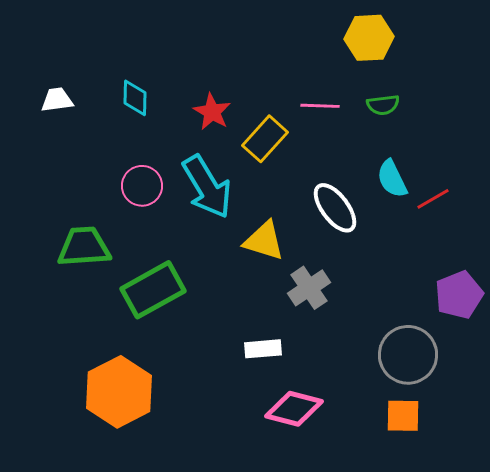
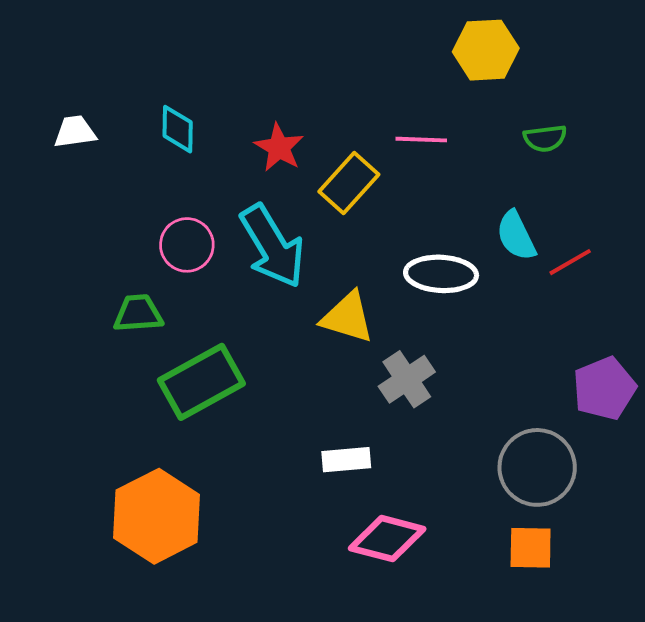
green semicircle: (383, 105) -> (545, 138), moved
white ellipse: (335, 208) -> (441, 274), turned -50
green trapezoid: (84, 247) -> (138, 313), moved, size x0.7

